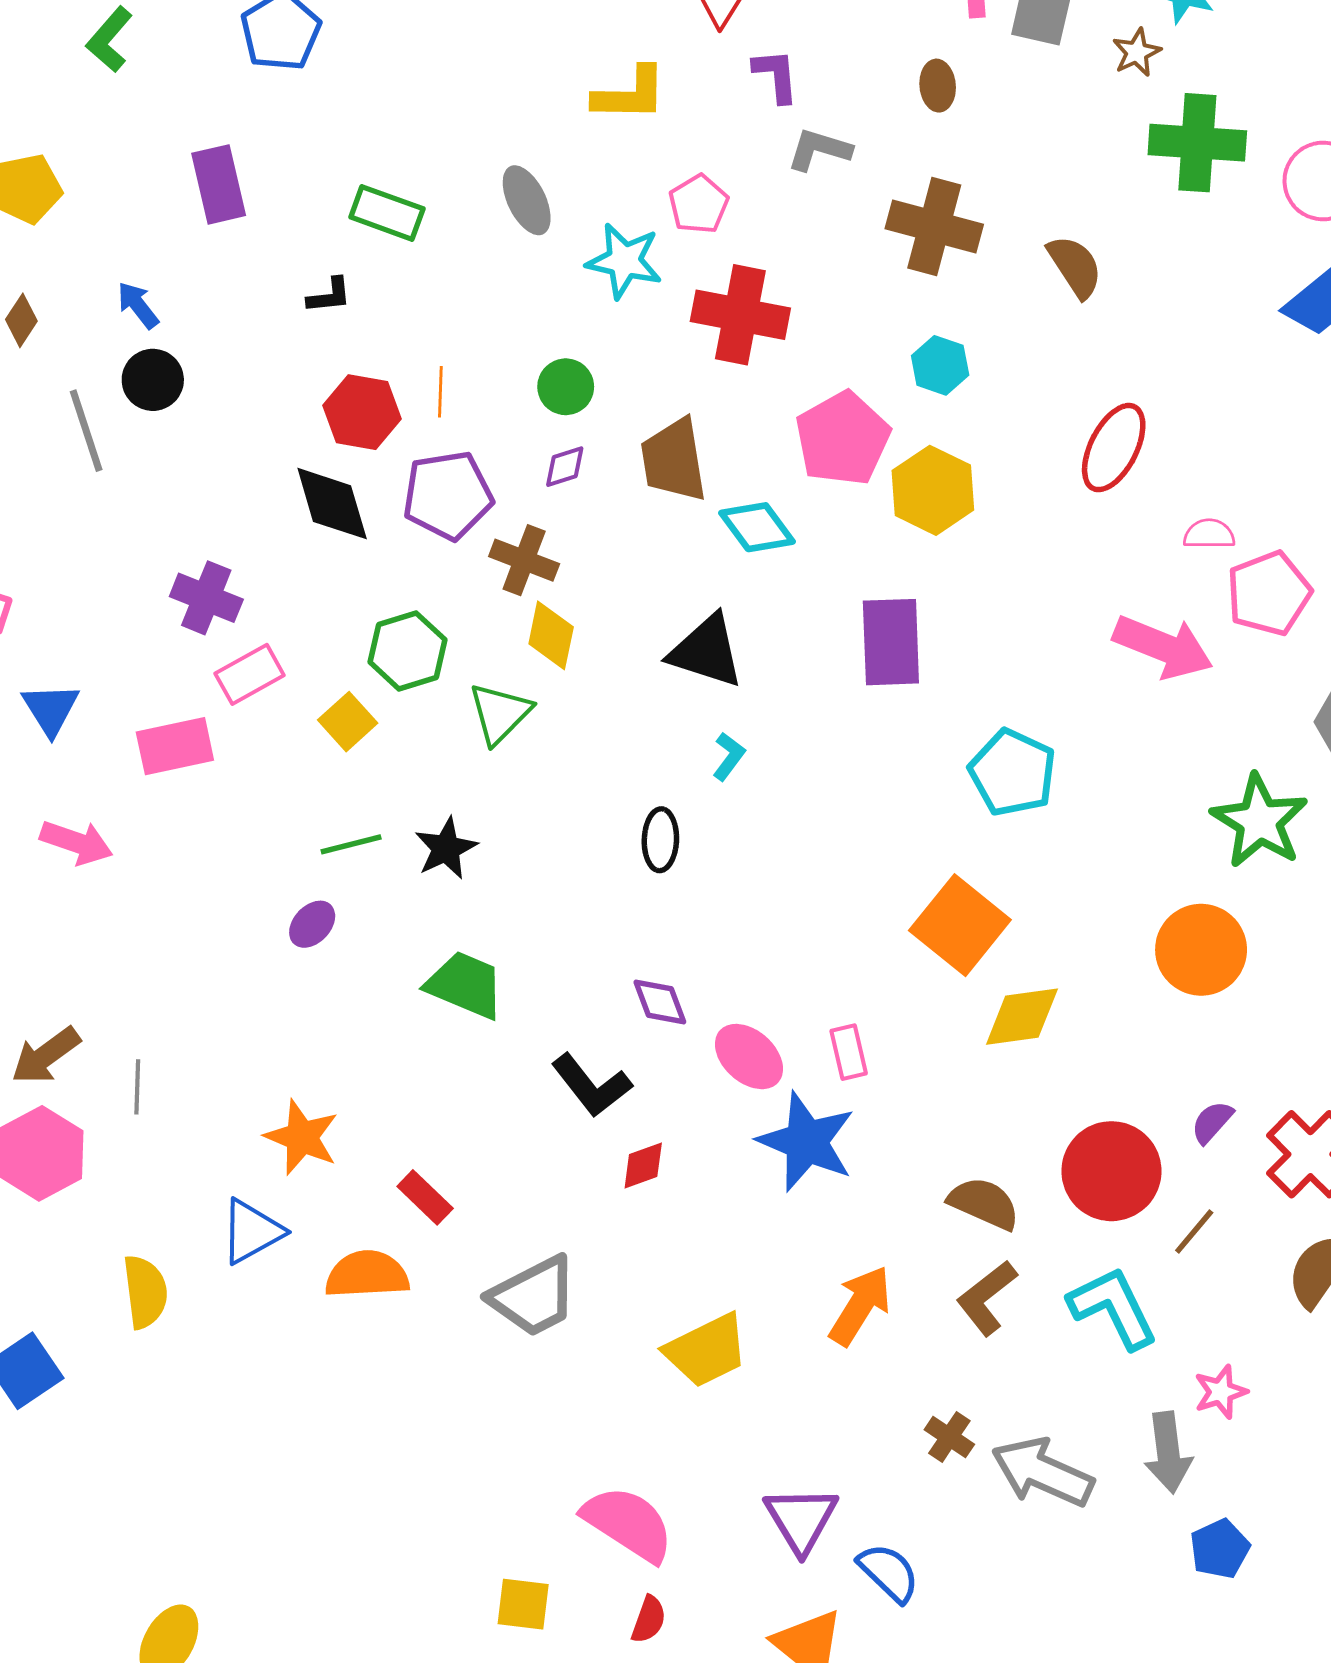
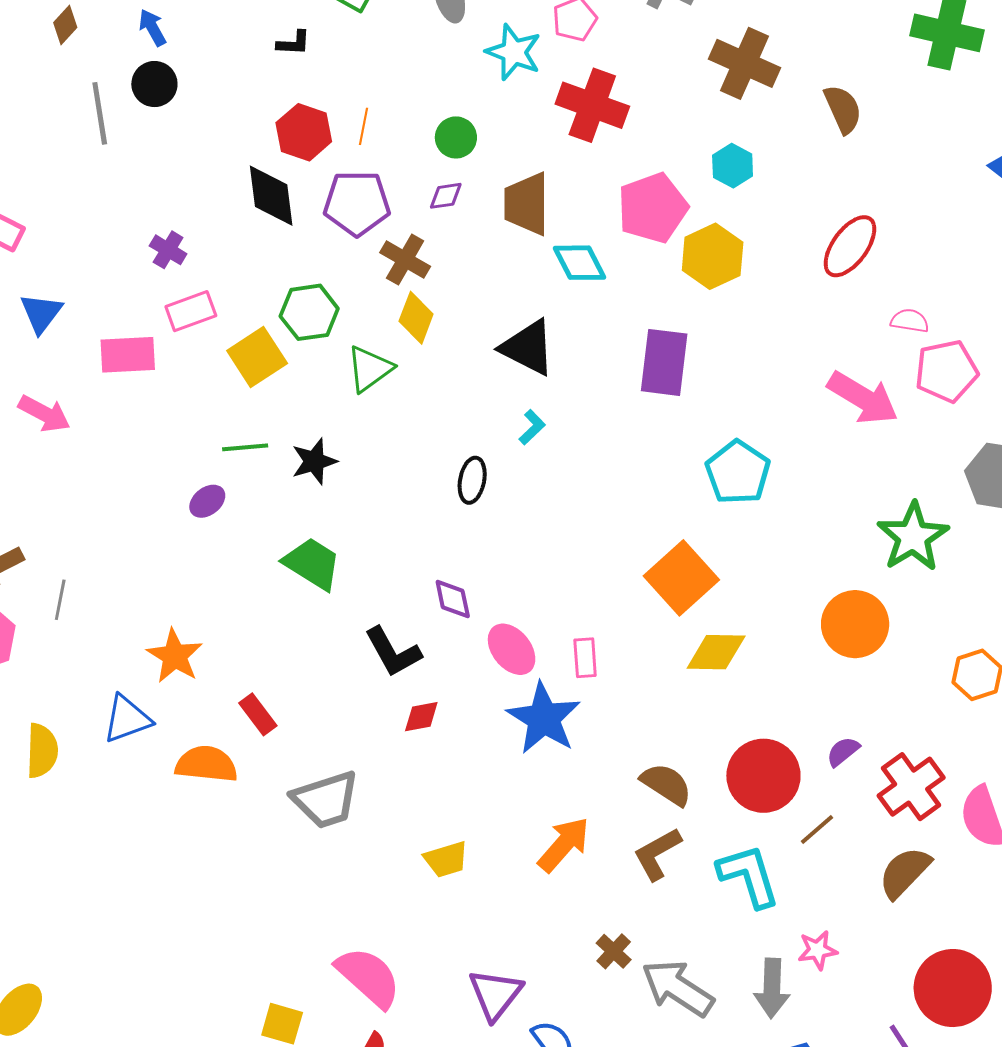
purple cross: (206, 598) -> (168, 250), size x0.7
yellow square: (348, 722) -> (257, 357), size x1.4
yellow trapezoid: (706, 1350) -> (446, 859), size x0.7

